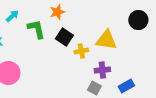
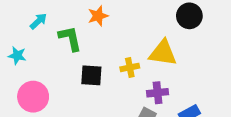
black circle: (138, 20) -> (189, 16), moved
black square: (64, 37) -> (91, 75), moved, turned -30

